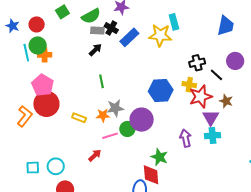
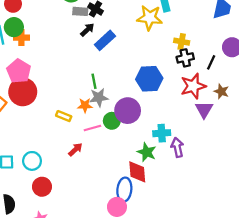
blue rectangle: (129, 37) -> (105, 40), moved
black arrow: (95, 50) -> (87, 30), moved
black cross: (197, 63) -> (185, 58), moved
black line: (216, 75) -> (211, 62), turned 72
green line: (102, 81) -> (94, 81), moved
yellow cross: (189, 85) -> (182, 42), moved
yellow rectangle: (79, 118) -> (64, 116), moved
cyan cross: (212, 136) -> (162, 133), moved
purple arrow: (186, 138) -> (177, 147), moved

